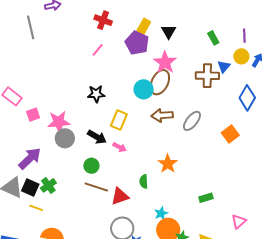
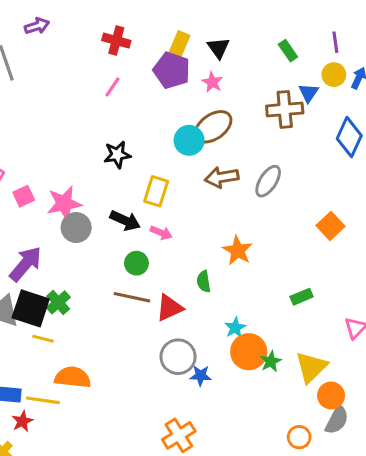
pink star: (165, 62) -> (212, 82), moved, size x0.6
brown ellipse: (160, 82) -> (213, 127), turned 35
orange square: (230, 134) -> (330, 226), moved
green circle: (91, 166) -> (136, 263), moved
black square: (30, 188) -> (31, 308), size x1.4

